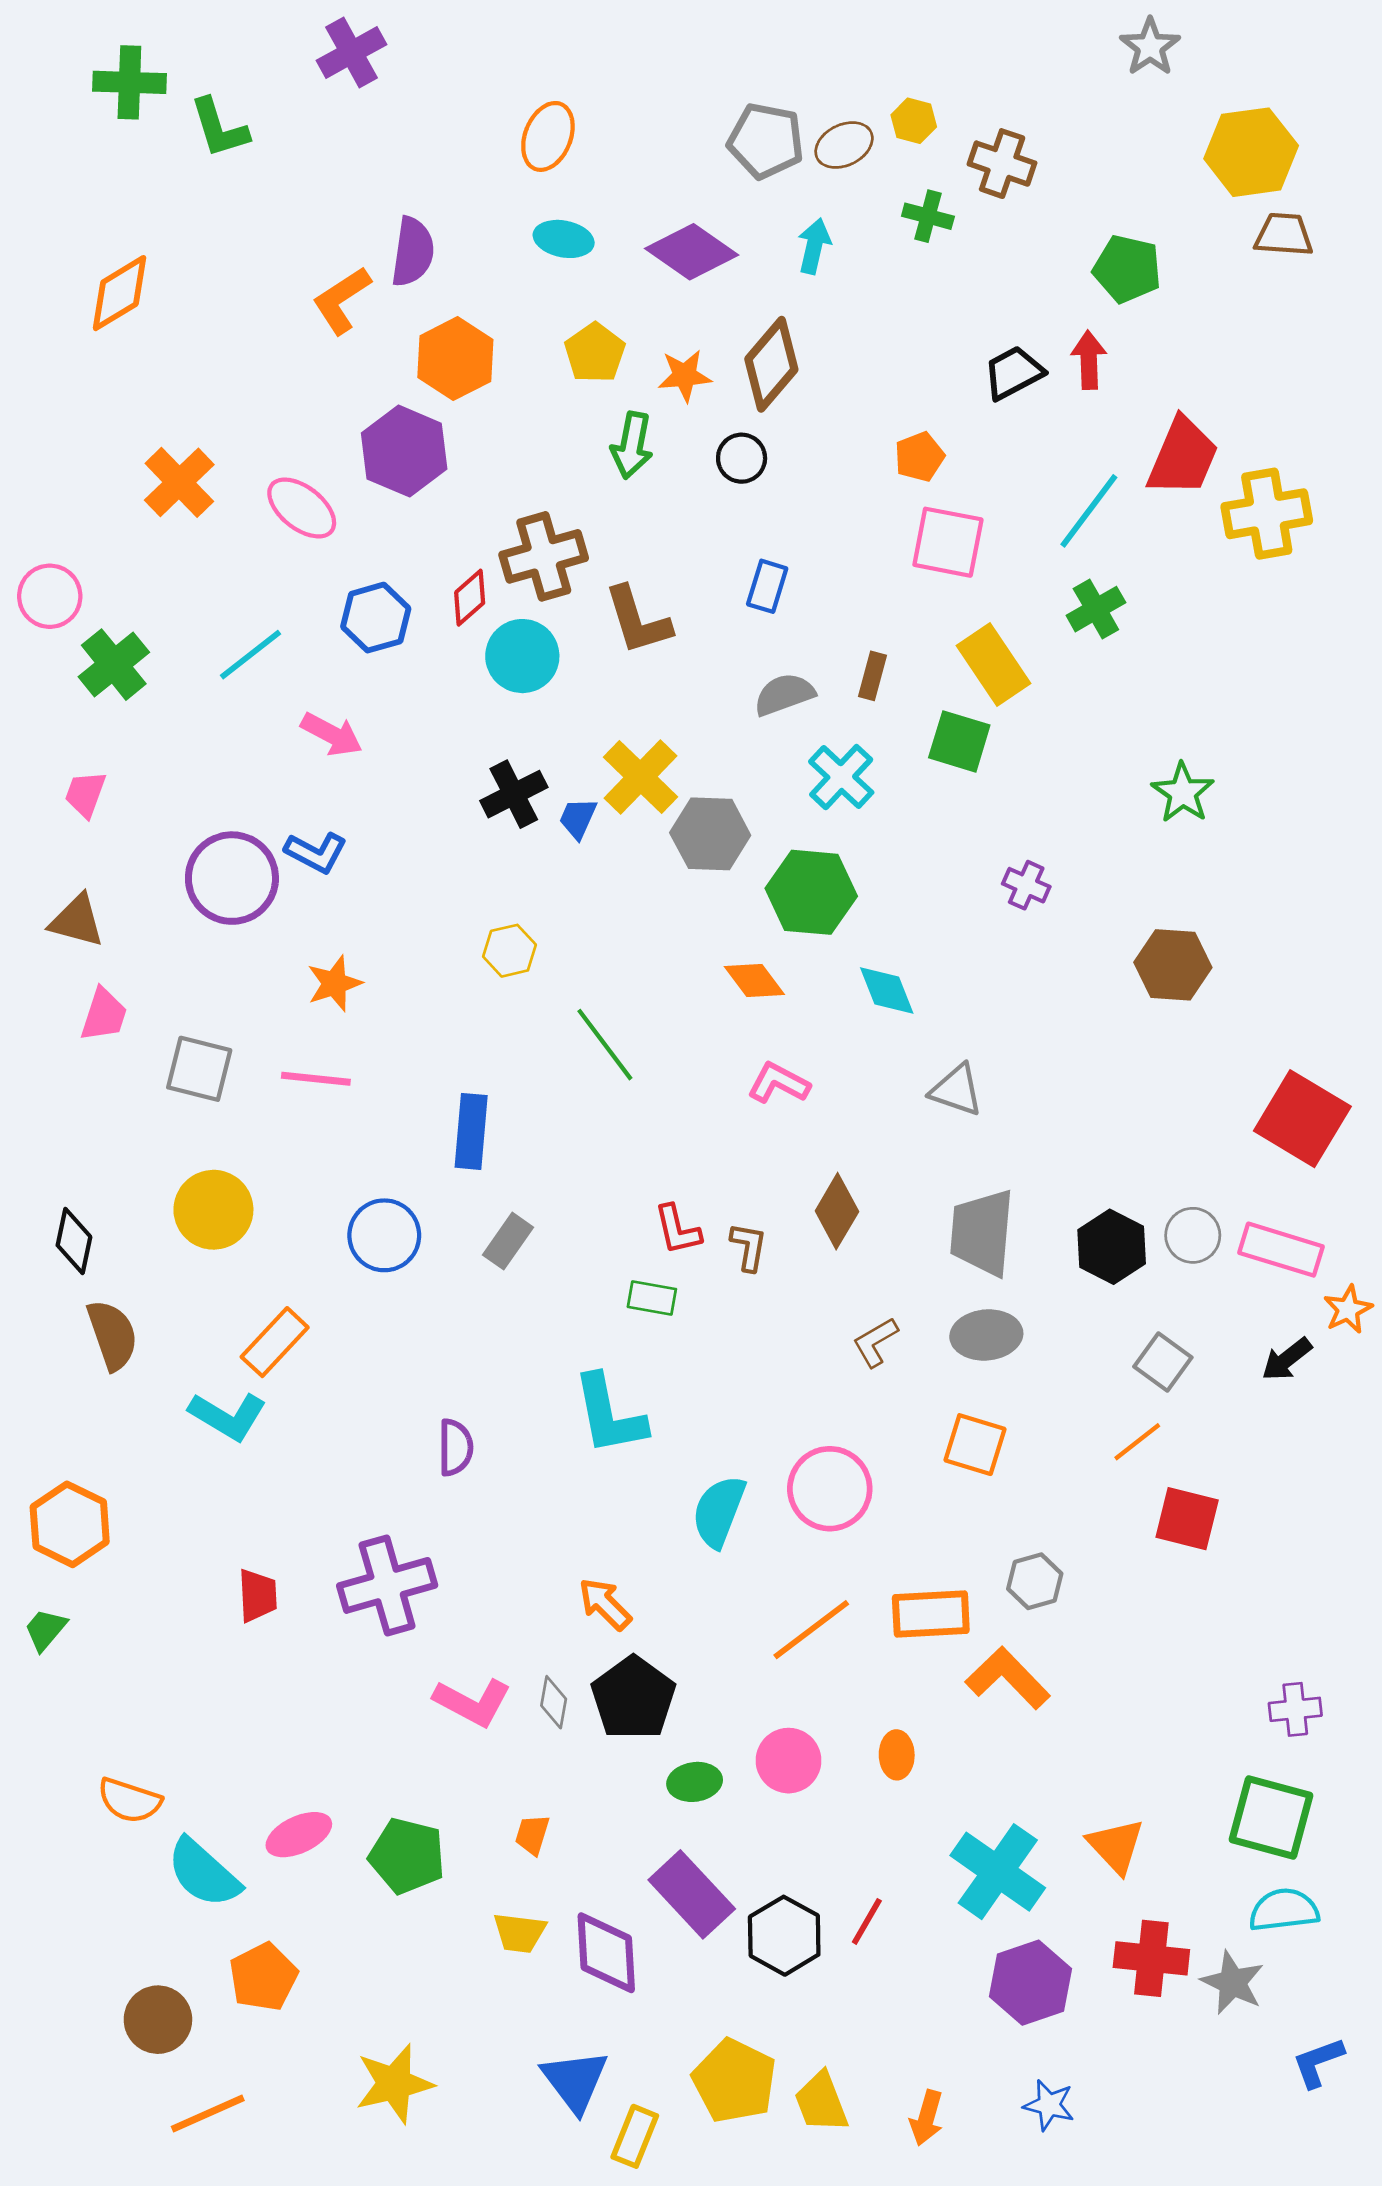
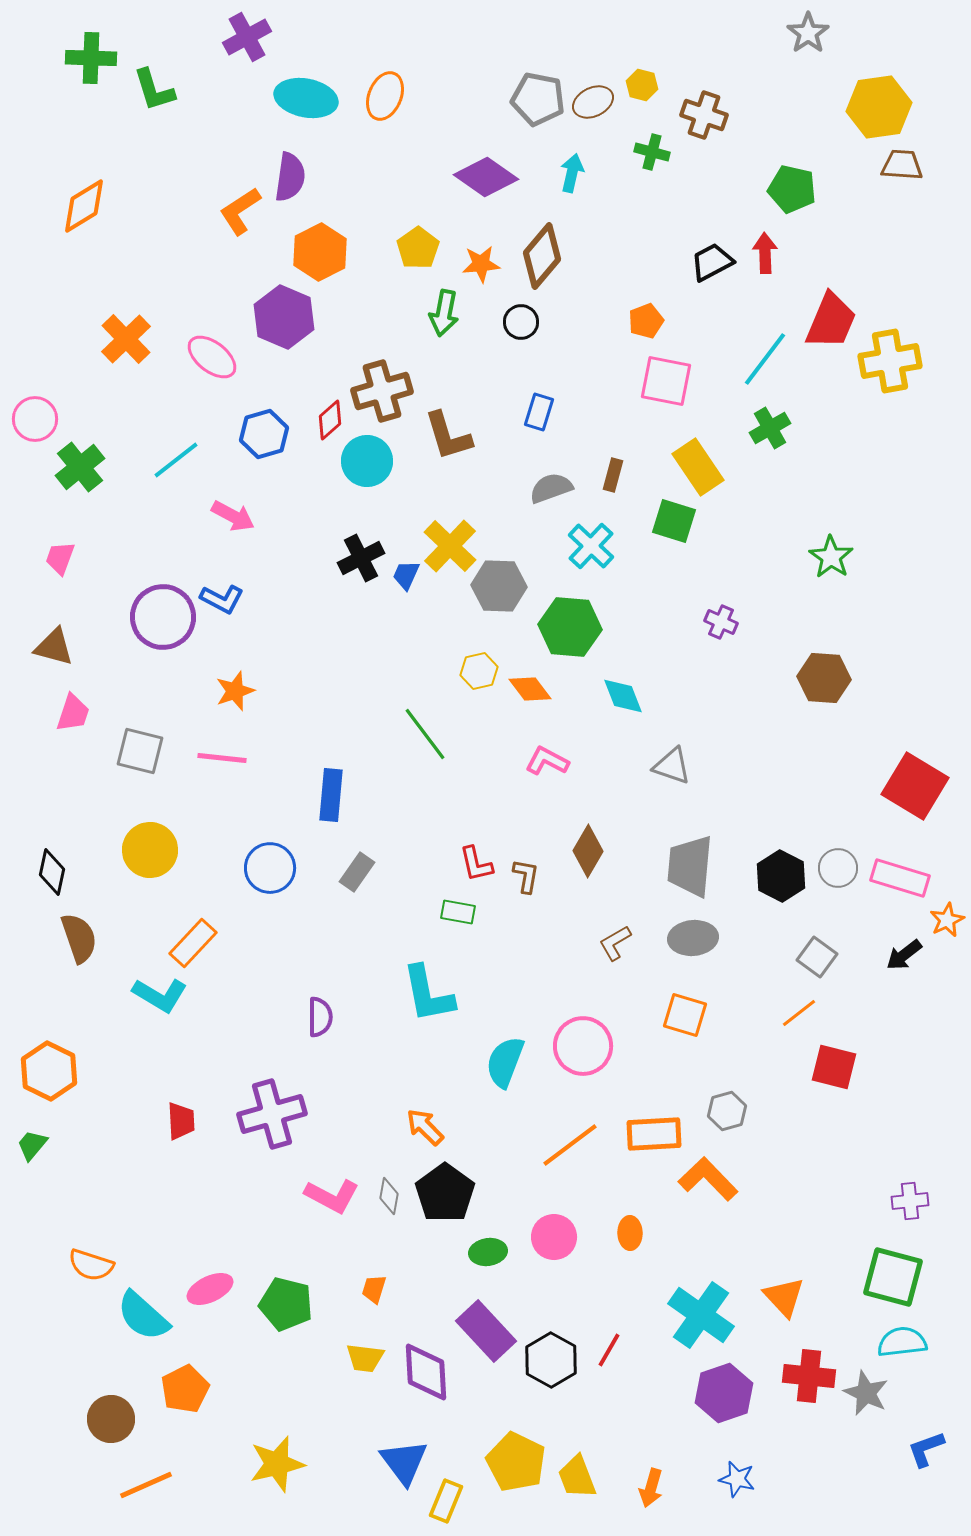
cyan ellipse: (564, 239) -> (306, 98), moved, size x1.5
yellow hexagon: (510, 951) -> (479, 671), moved

